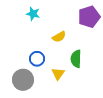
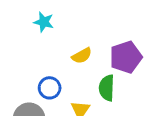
purple pentagon: (89, 17) -> (126, 57), moved

